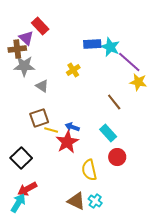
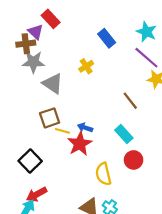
blue rectangle: (92, 44) -> (107, 38), turned 54
cyan star: (110, 47) -> (146, 32), moved
gray triangle: (42, 86) -> (53, 83), size x1.5

